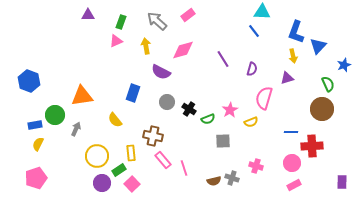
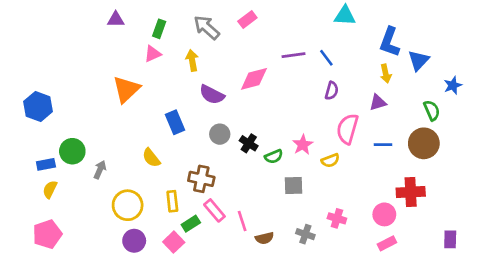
blue line: (254, 31) -> (326, 58), moved
pink diamond: (183, 50) -> (254, 79), moved
purple line: (223, 59) -> (293, 55), moved, turned -66
blue rectangle: (133, 93) -> (175, 122), turned -42
orange triangle: (82, 96) -> (126, 89), moved, turned -35
blue line: (291, 132) -> (383, 145), moved
green rectangle: (119, 170) -> (191, 224), moved
brown semicircle: (214, 181) -> (265, 238), moved

